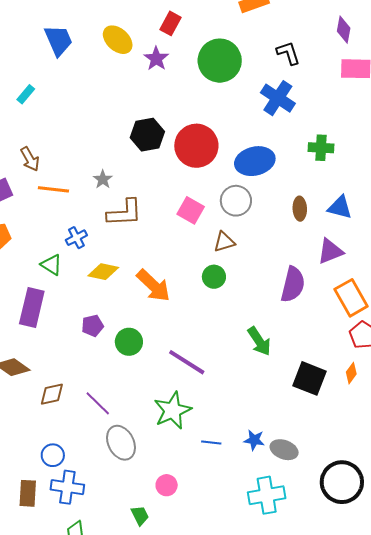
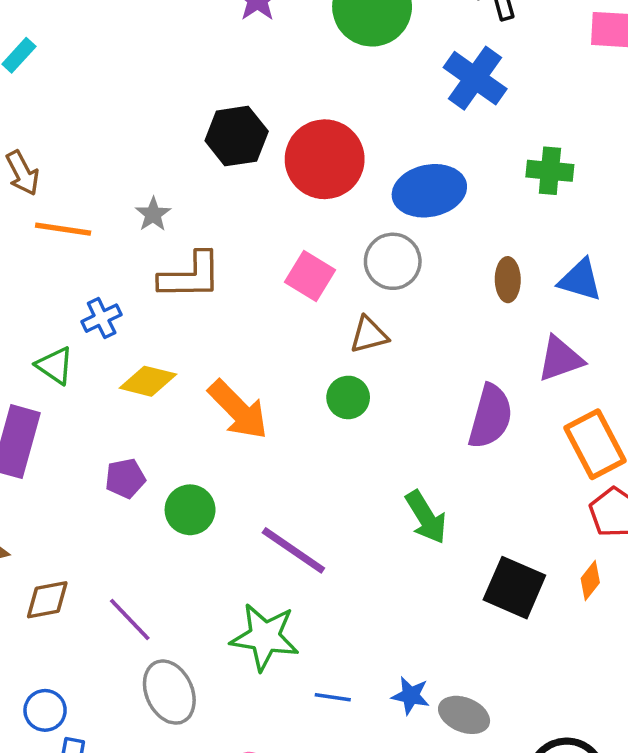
green star: (173, 410) -> (265, 637), turned 30

